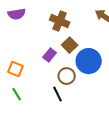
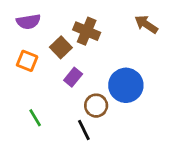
brown square: (70, 45) -> (61, 47), moved
orange square: (16, 69) -> (27, 61), moved
green line: (17, 94) -> (35, 118), moved

